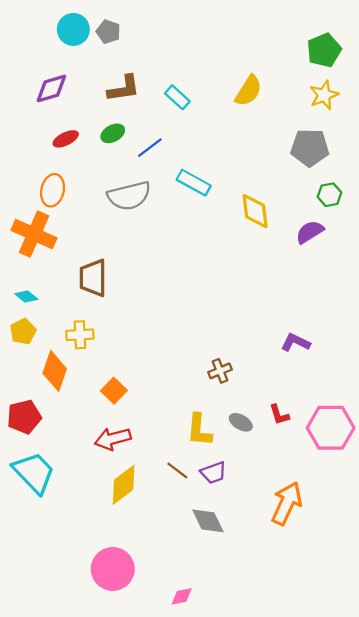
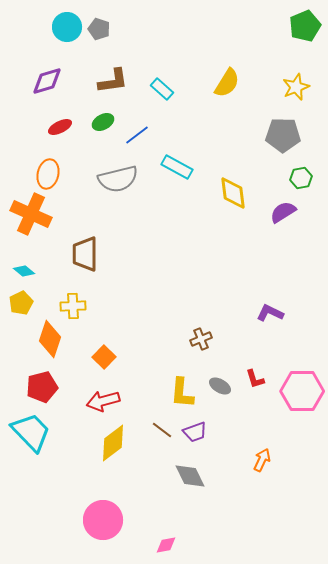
green pentagon: (324, 50) -> (305, 26), moved
red pentagon: (24, 417) -> (42, 387), moved
orange arrow: (287, 503) -> (262, 460), size x0.6

